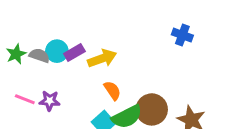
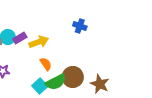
blue cross: (182, 35) -> (80, 26), moved

